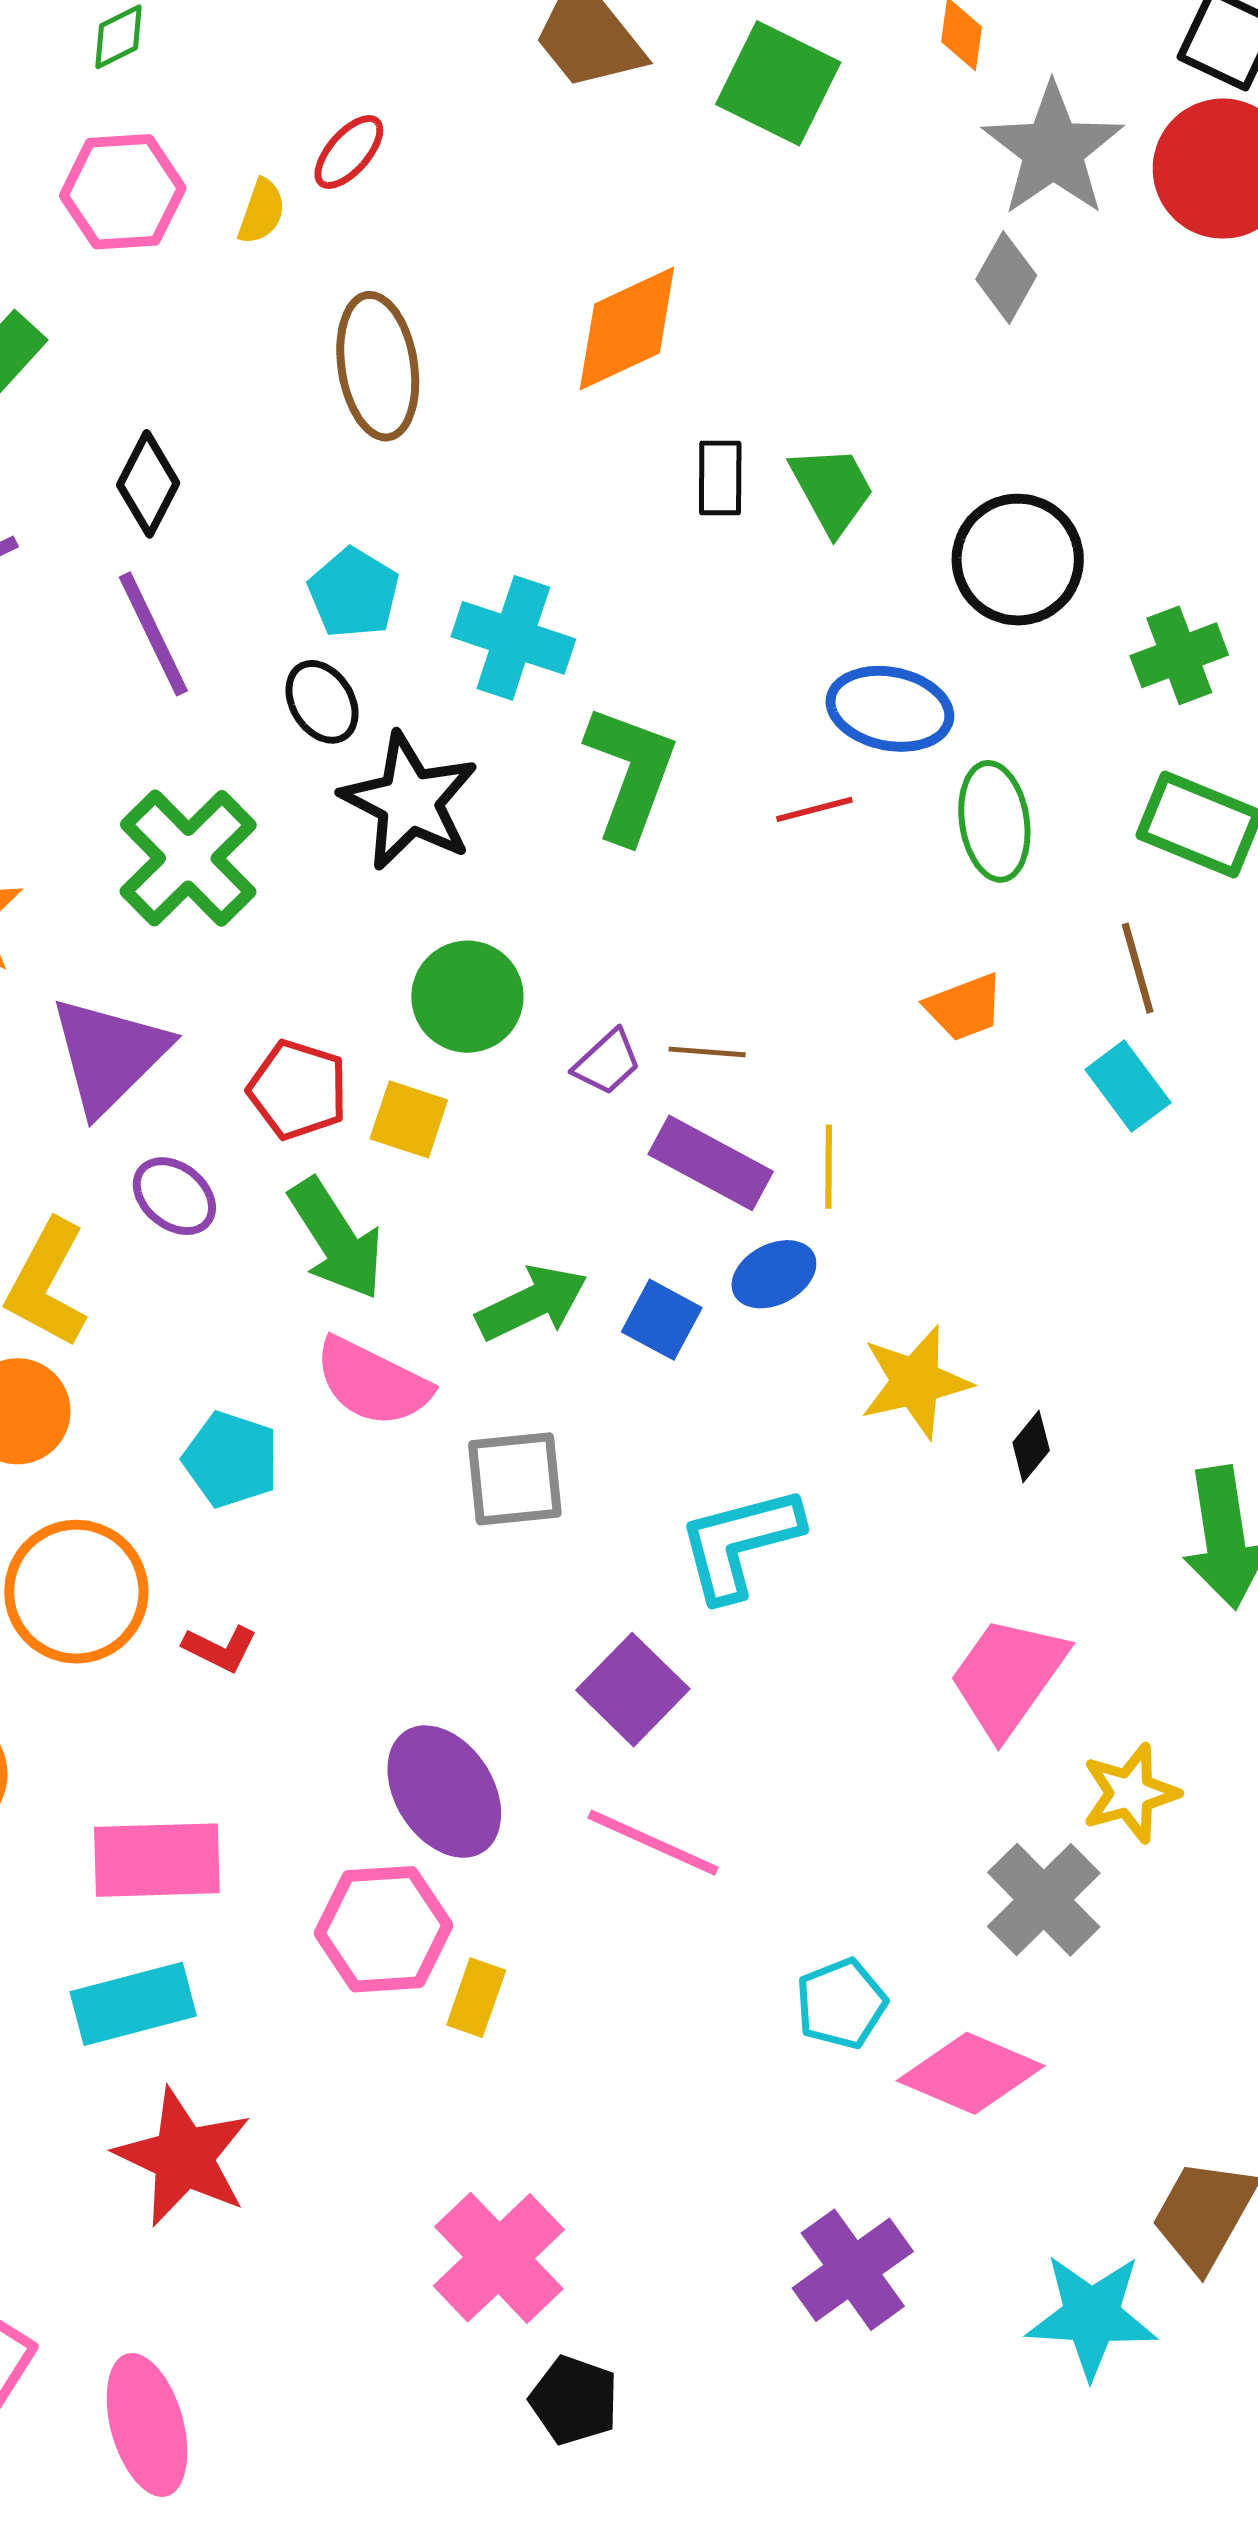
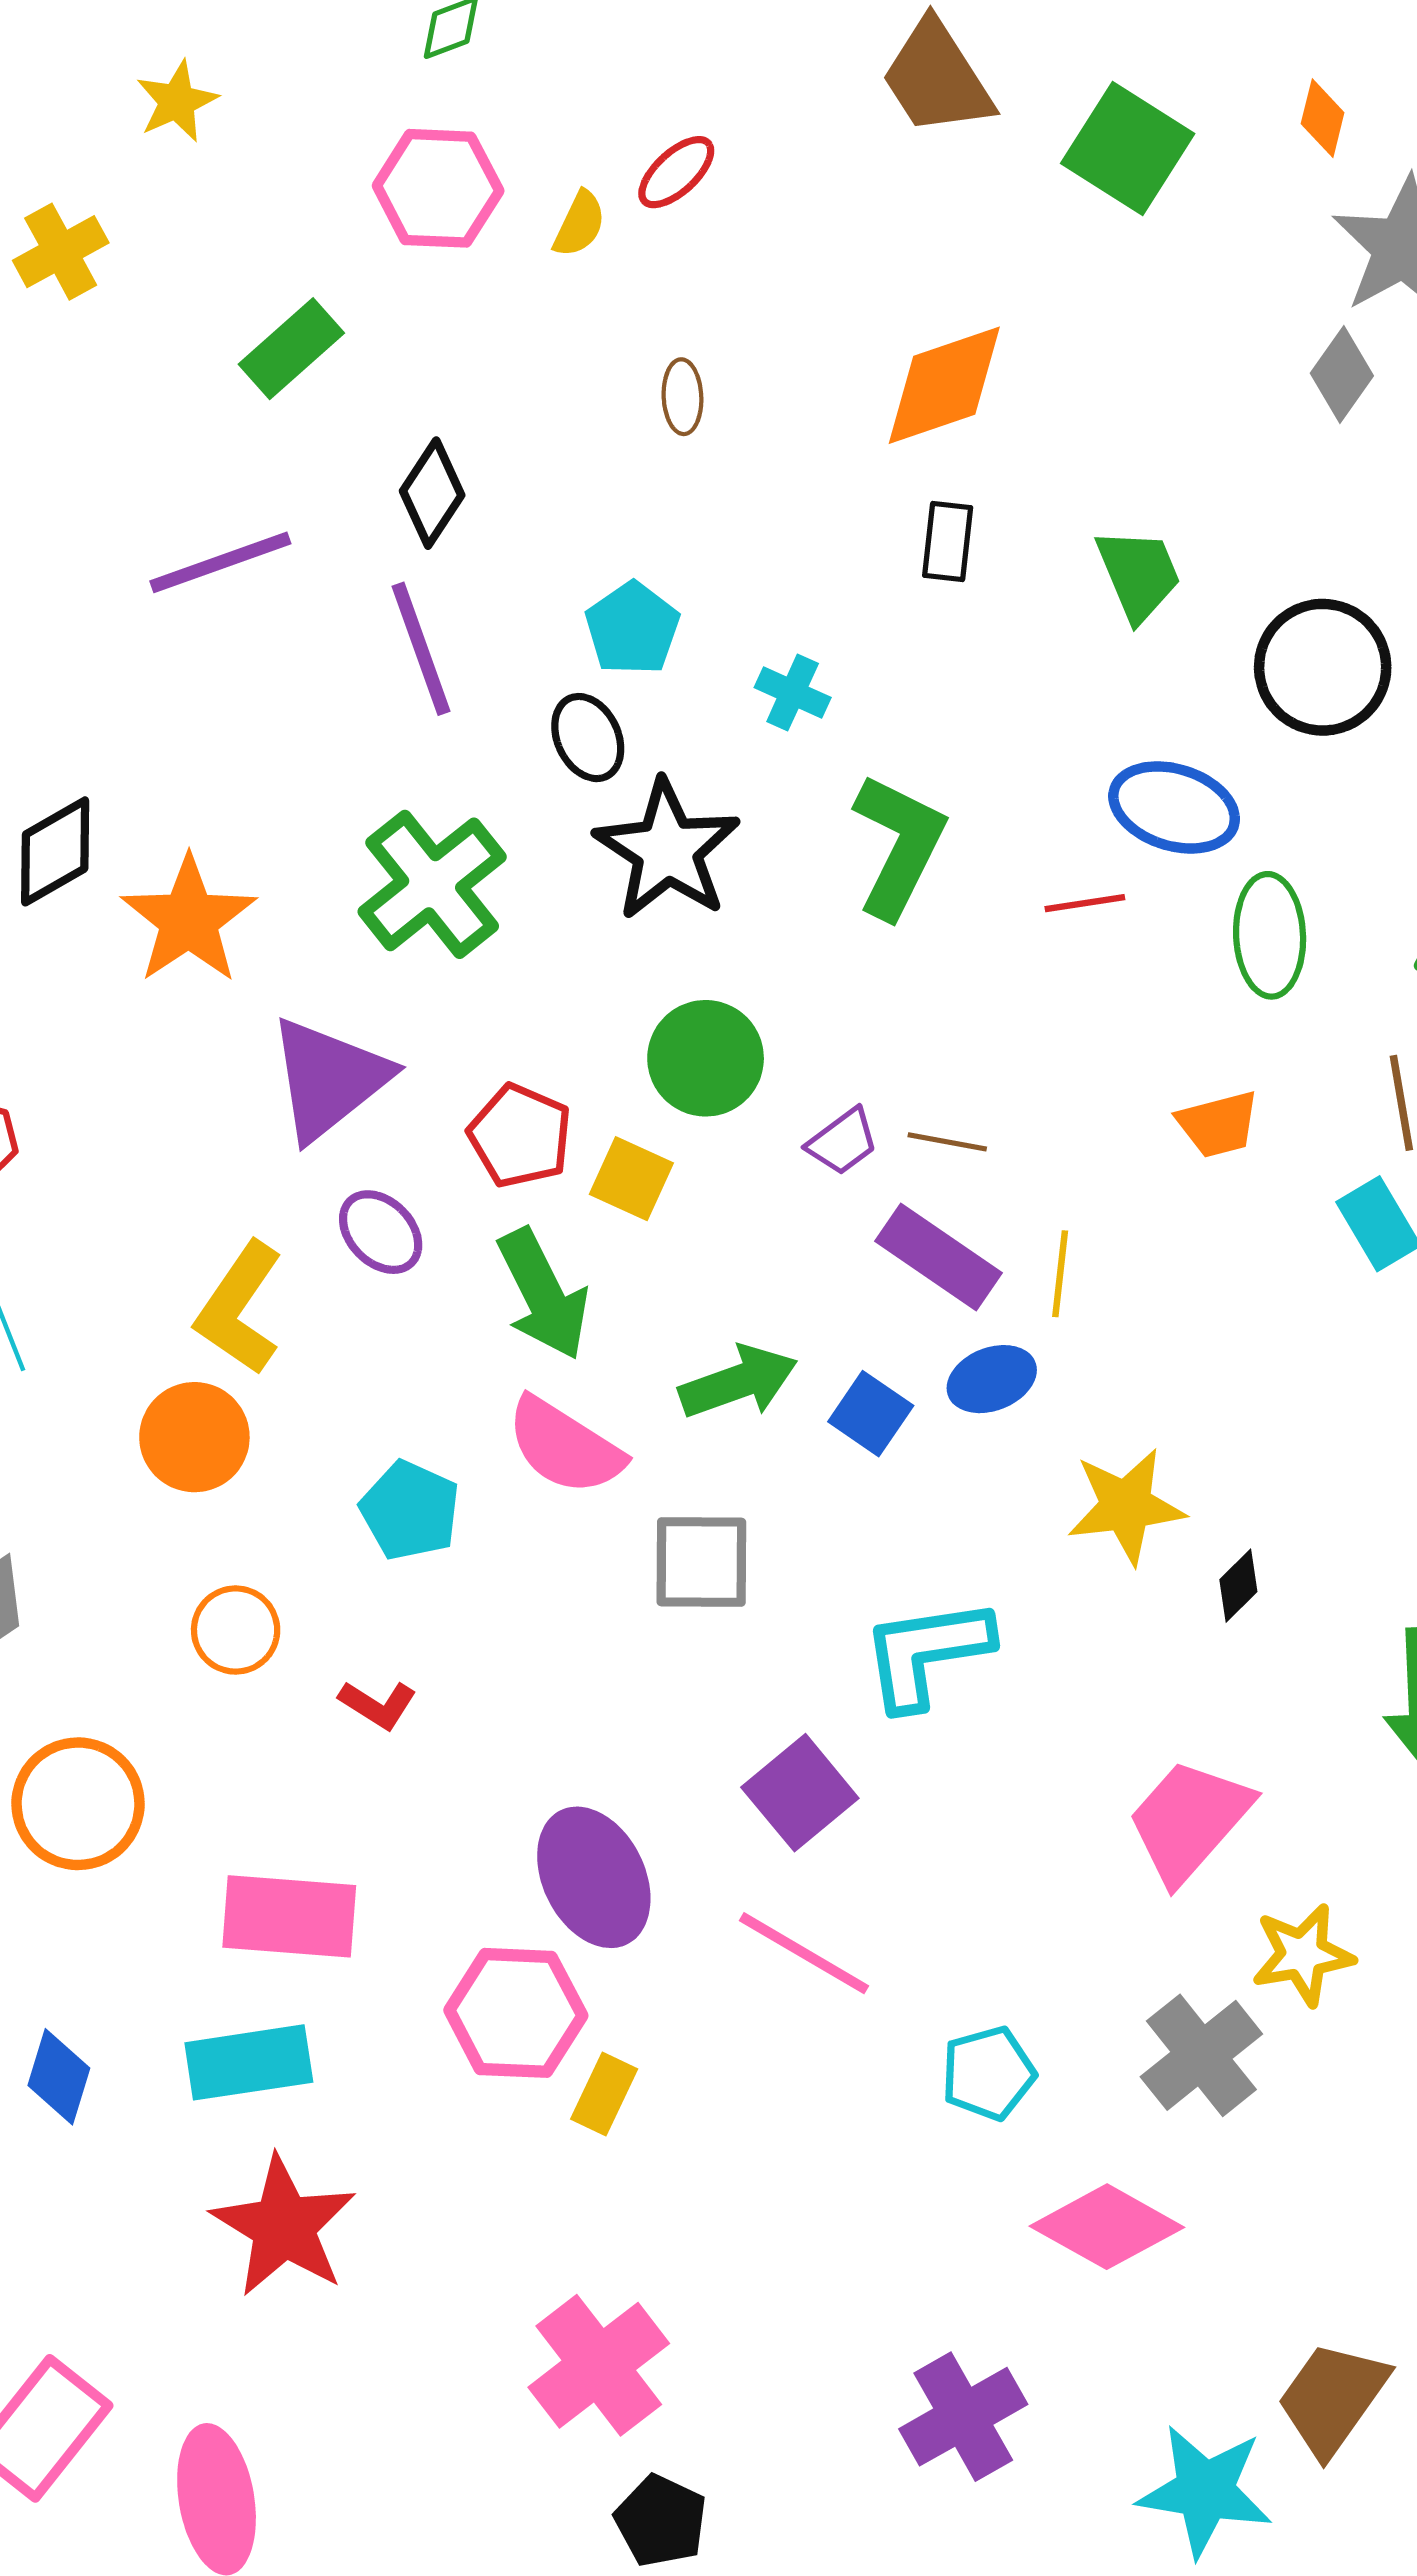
brown ellipse: (378, 366) -> (682, 397), size x0.5
black rectangle: (720, 478) -> (948, 541), moved
cyan cross: (513, 638) -> (793, 693), size x0.6
orange circle: (76, 1592) -> (236, 1630), size x0.6
cyan pentagon: (841, 2004) -> (988, 2073), moved

